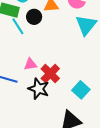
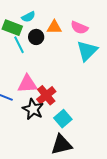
pink triangle: (30, 64) -> (27, 84), size x1.5
cyan square: (81, 90) -> (63, 119), moved

